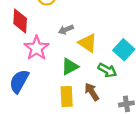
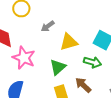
gray arrow: (66, 30) -> (48, 26), moved
yellow triangle: (88, 43) -> (69, 42), turned -36

